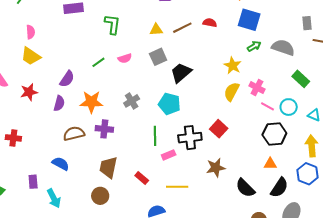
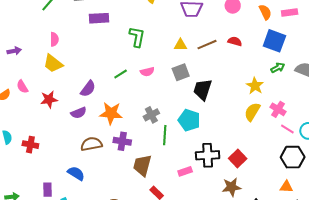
black trapezoid: (181, 73) -> (203, 90), turned -35
purple semicircle: (59, 103) -> (79, 113), turned 49
red square: (219, 129) -> (238, 158), moved
green line: (155, 136) -> (165, 135), moved
brown trapezoid: (108, 167) -> (142, 165), moved

